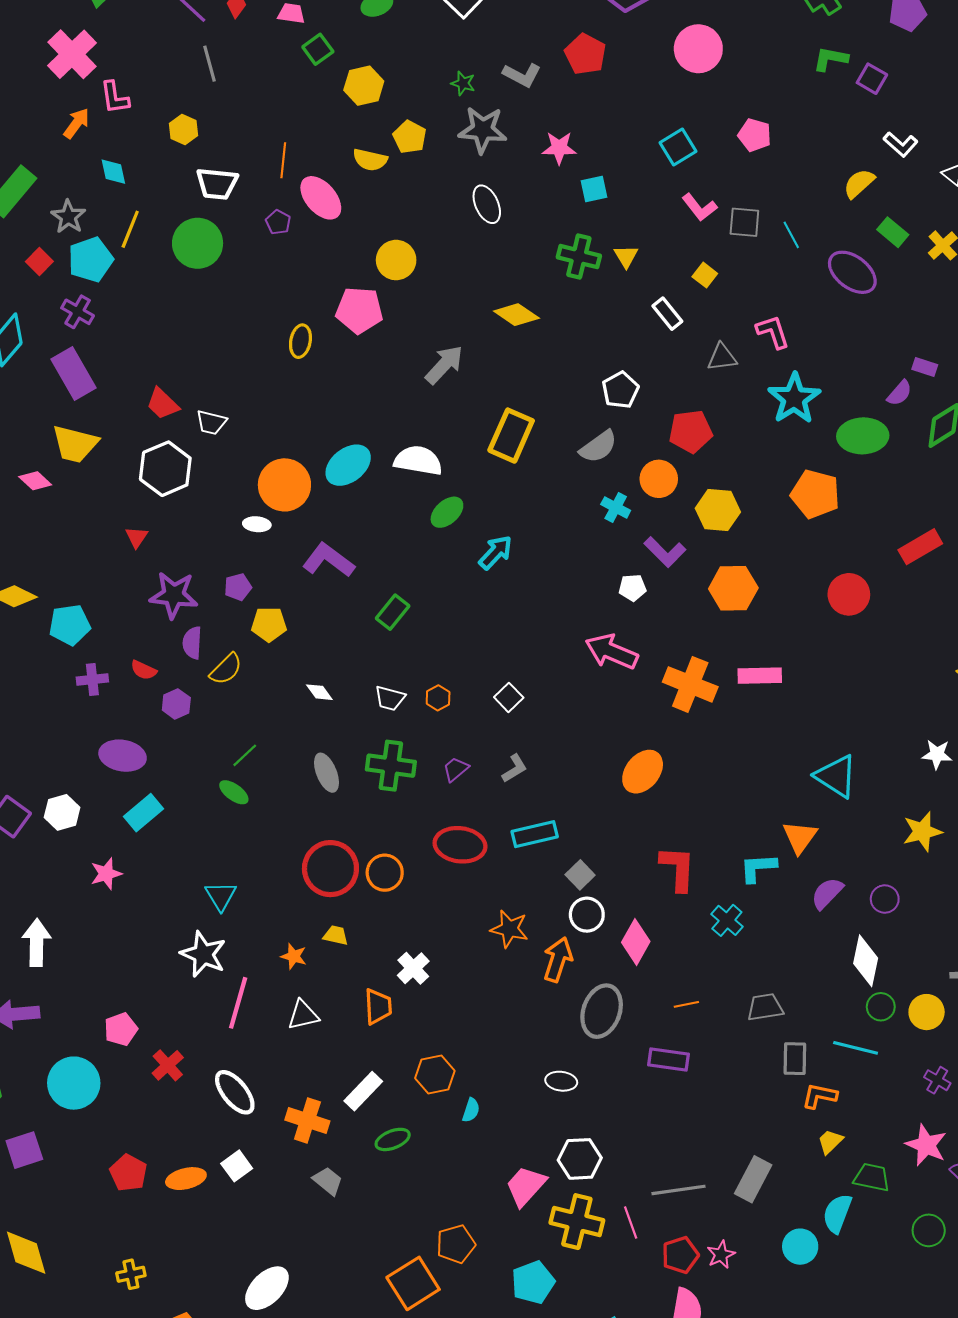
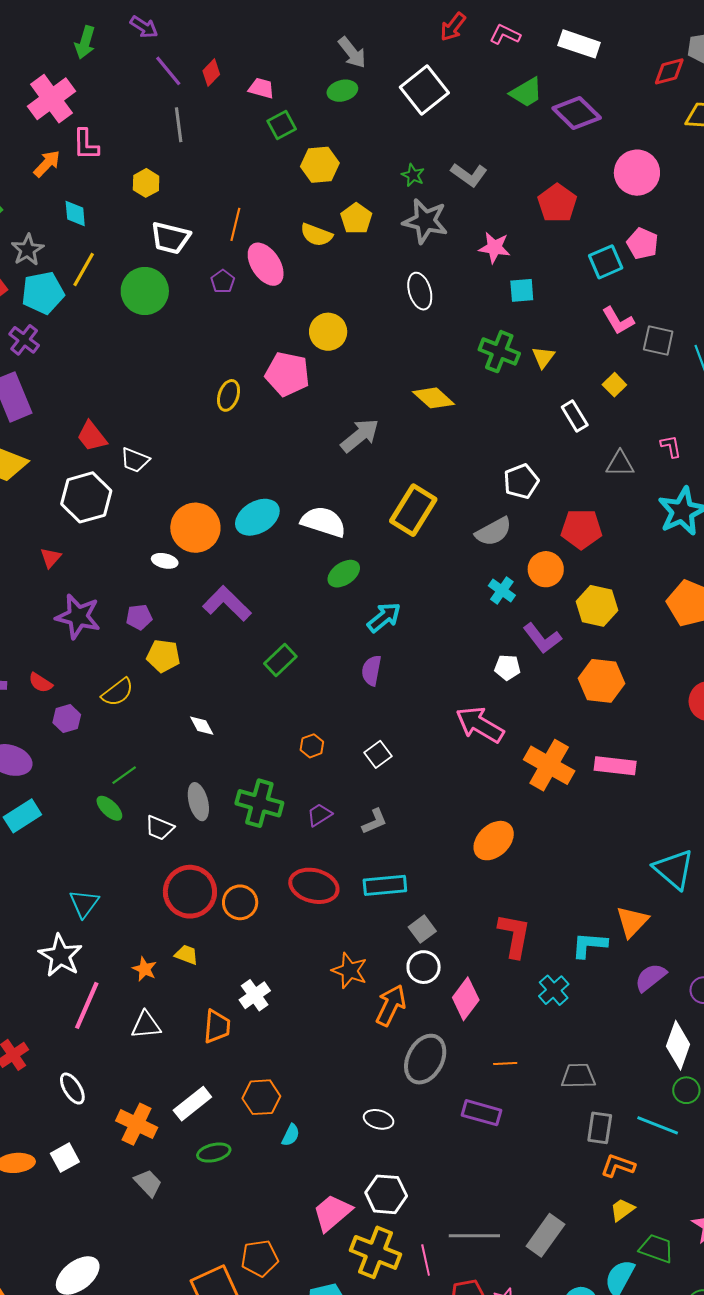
red pentagon: (585, 54) -> (557, 203), moved
pink pentagon: (755, 135) -> (642, 244), moved
pink L-shape: (773, 332) -> (671, 446), size x0.7
purple semicircle: (192, 643) -> (371, 670), moved
white trapezoid: (390, 698) -> (160, 828), moved
white ellipse: (235, 1092) -> (72, 1089), size x0.7

